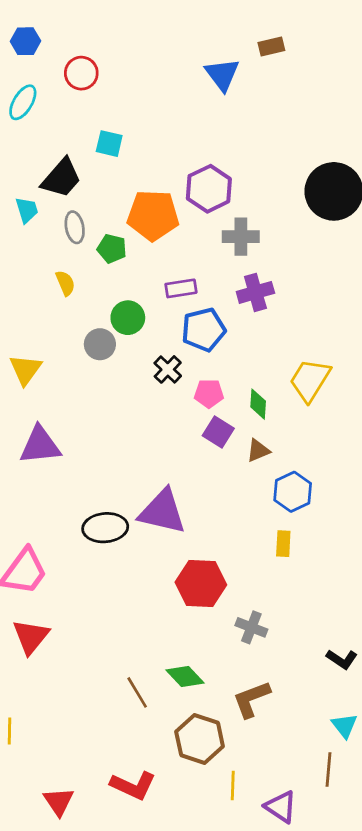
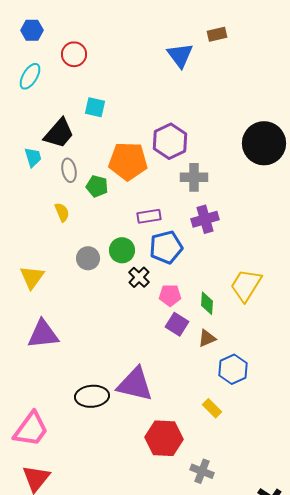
green circle: (128, 318) -> (122, 250), moved
yellow rectangle: (283, 544) -> (212, 408), moved, turned -48

